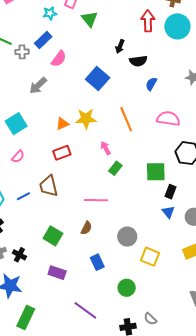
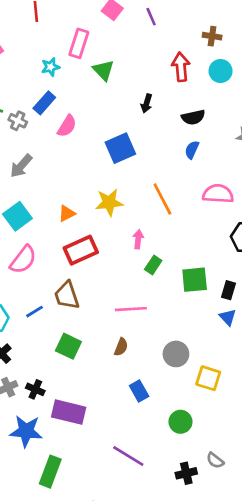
cyan circle: (177, 26) -> (221, 71), size x0.7
gray cross: (22, 52) -> (18, 121), turned 32
black semicircle: (138, 61) -> (193, 117), moved
blue square: (98, 78) -> (120, 148), turned 30
gray arrow: (38, 86) -> (21, 166), moved
orange triangle: (62, 124) -> (67, 213), moved
pink arrow: (106, 148) -> (138, 239), turned 40
red rectangle: (62, 153) -> (81, 250), size x1.4
pink semicircle: (18, 157) -> (23, 260), size x1.6
green square: (156, 172) -> (195, 280), moved
green square: (53, 236) -> (68, 346), moved
purple rectangle: (57, 273) -> (69, 412), moved, size x1.4

